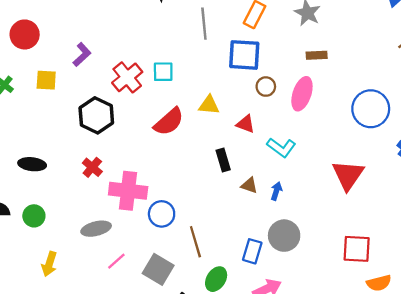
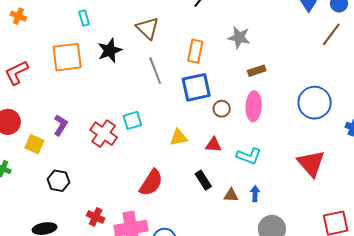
yellow square: (46, 80) -> (34, 144), moved, turned 36
black hexagon: (96, 115) -> (58, 181), moved, size x0.7
red semicircle: (169, 122) -> (151, 183), moved

